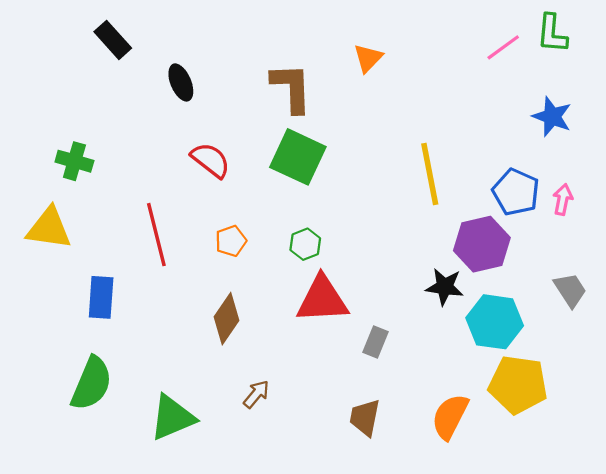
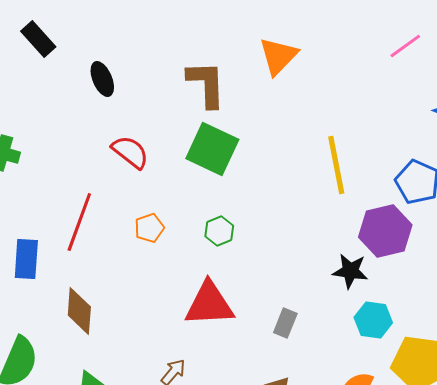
orange triangle: (368, 58) -> (278, 56), size x1.4
red line: (156, 235) -> (79, 222), turned 34
blue rectangle: (101, 297) -> (26, 259), moved
red triangle: (322, 299) -> (209, 304), moved
brown diamond: (227, 319) -> (79, 311), moved, turned -30
cyan hexagon: (495, 322) -> (373, 320), moved, size x0.7

